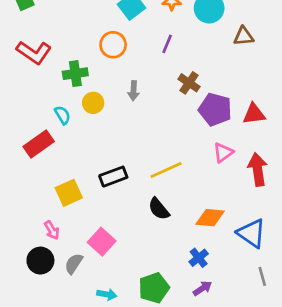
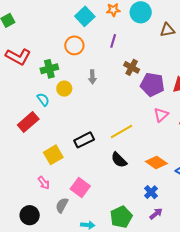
orange diamond: (210, 218) -> (156, 162), turned 35
black circle: (40, 261) -> (30, 215), moved

